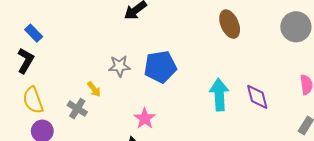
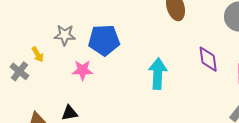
purple diamond: (257, 97) -> (208, 59), moved
pink star: (145, 118) -> (82, 70), moved, turned 30

